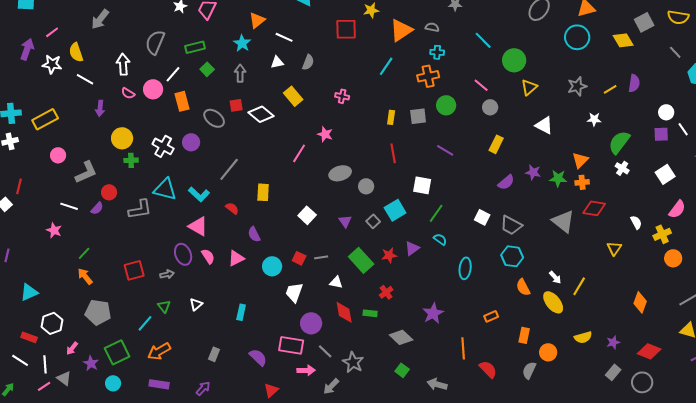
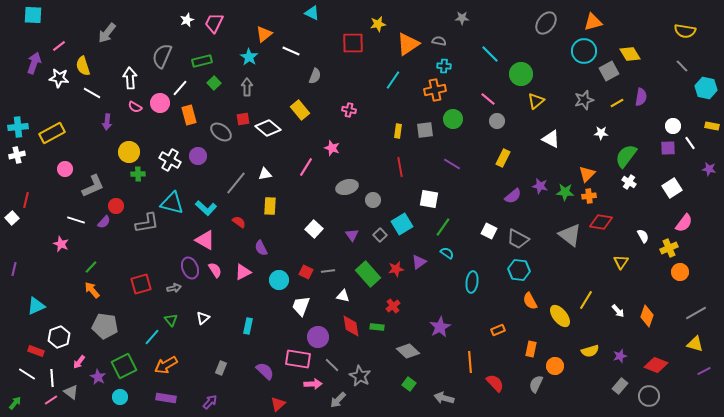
gray square: (644, 22) -> (609, 71), moved
white triangle: (277, 62) -> (265, 174), moved
white arrow: (555, 277) -> (618, 311), moved

